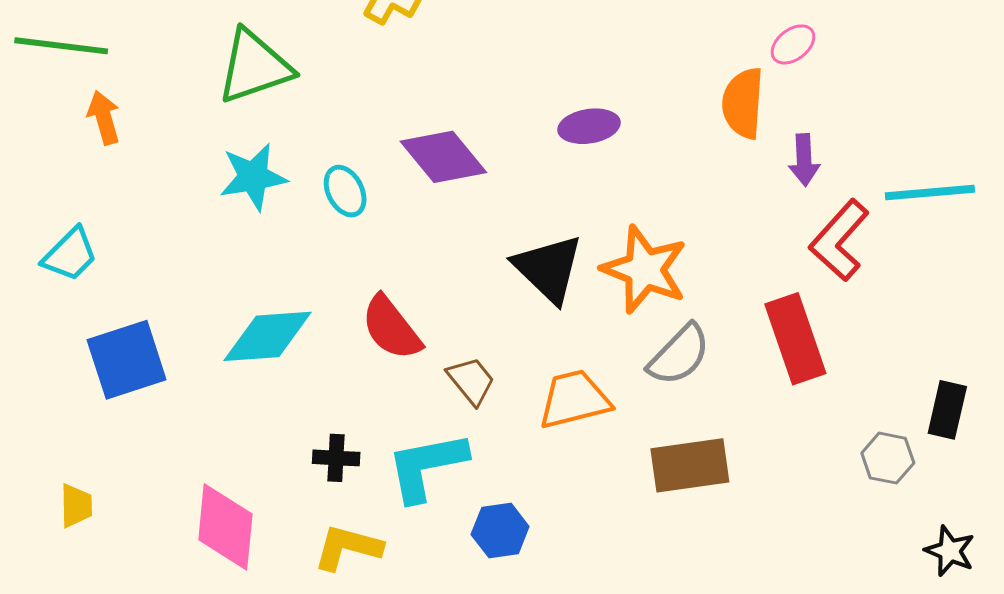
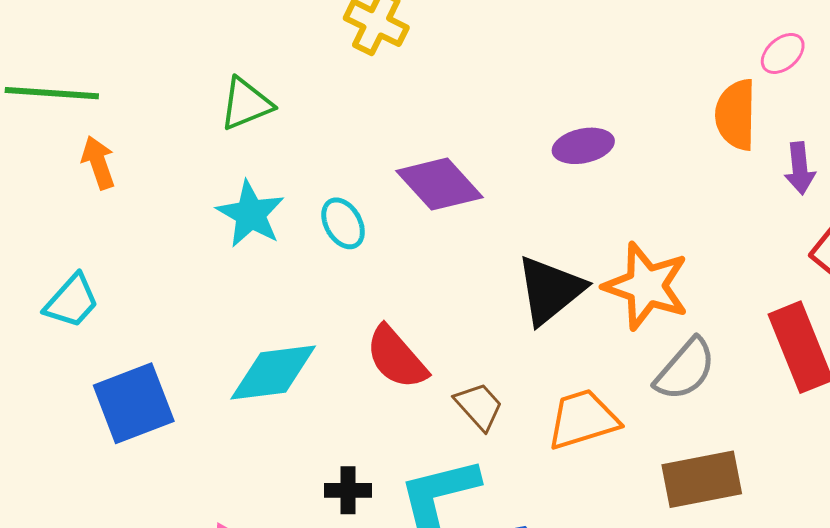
green triangle: (254, 67) -> (246, 104), size x0.7
cyan star: (253, 177) -> (251, 214), turned -30
black triangle: (548, 269) -> (550, 290), turned 40

